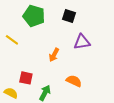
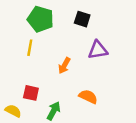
yellow line: (12, 40) -> (30, 48), moved, turned 64

